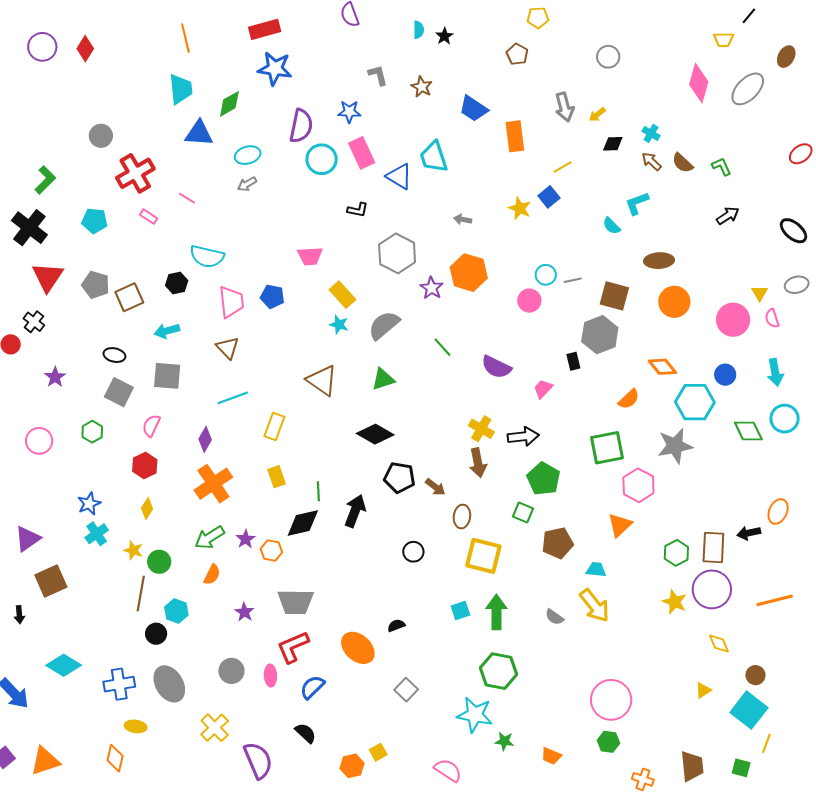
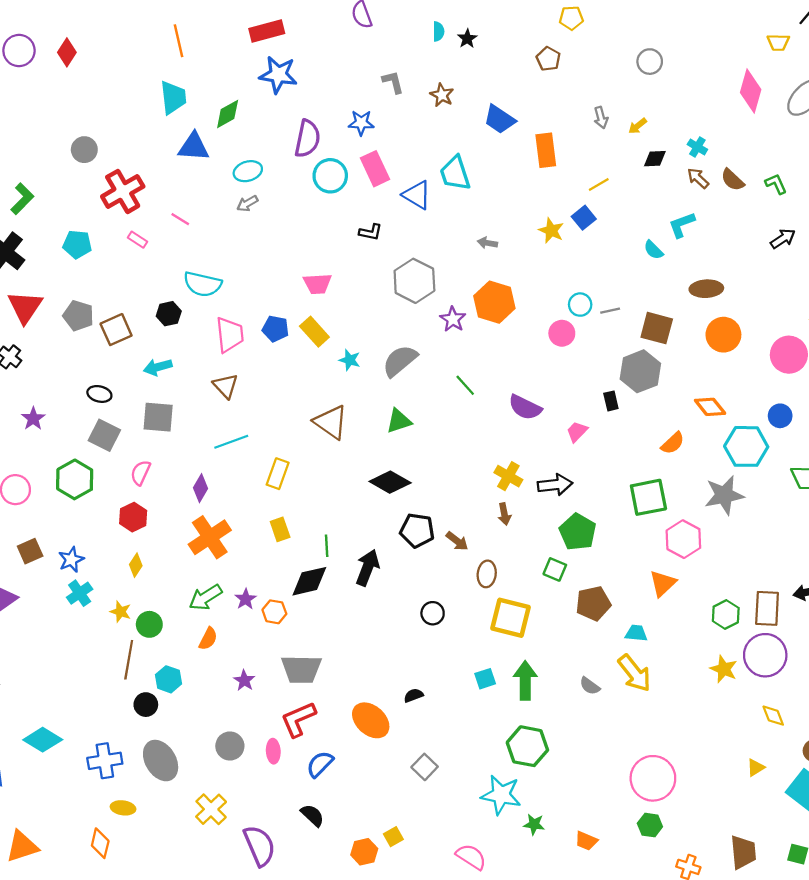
gray arrow: (564, 107) -> (601, 118), size x0.7
yellow rectangle: (342, 295) -> (314, 332), moved
green hexagon: (92, 432) -> (75, 479), size x1.6
brown arrow: (478, 463) -> (504, 514), size x0.7
brown square: (51, 581) -> (30, 551), moved, size x0.7

